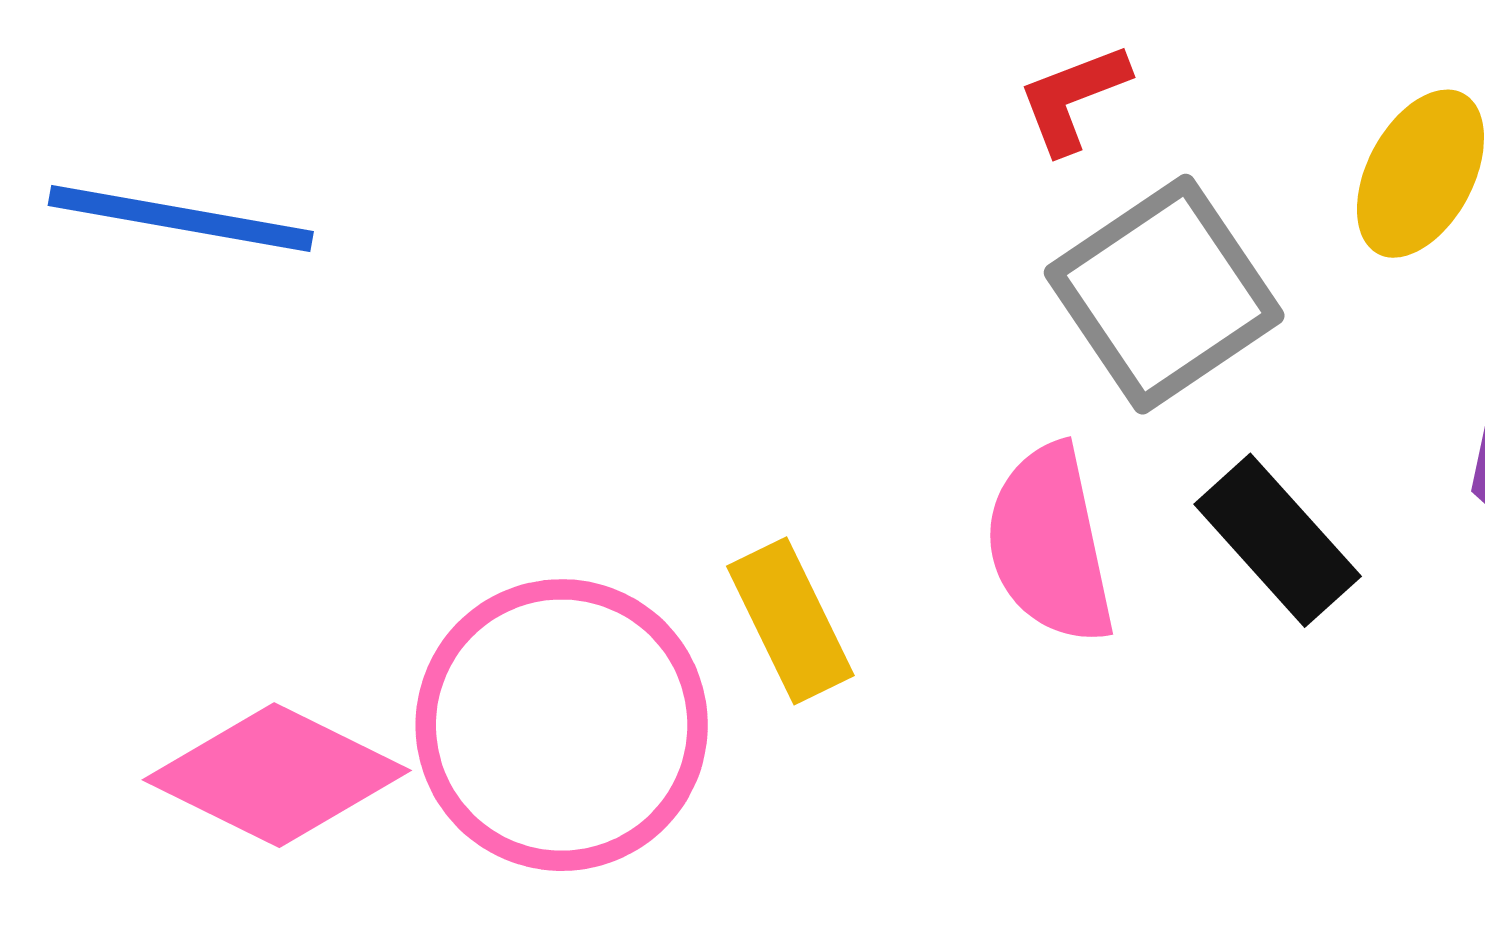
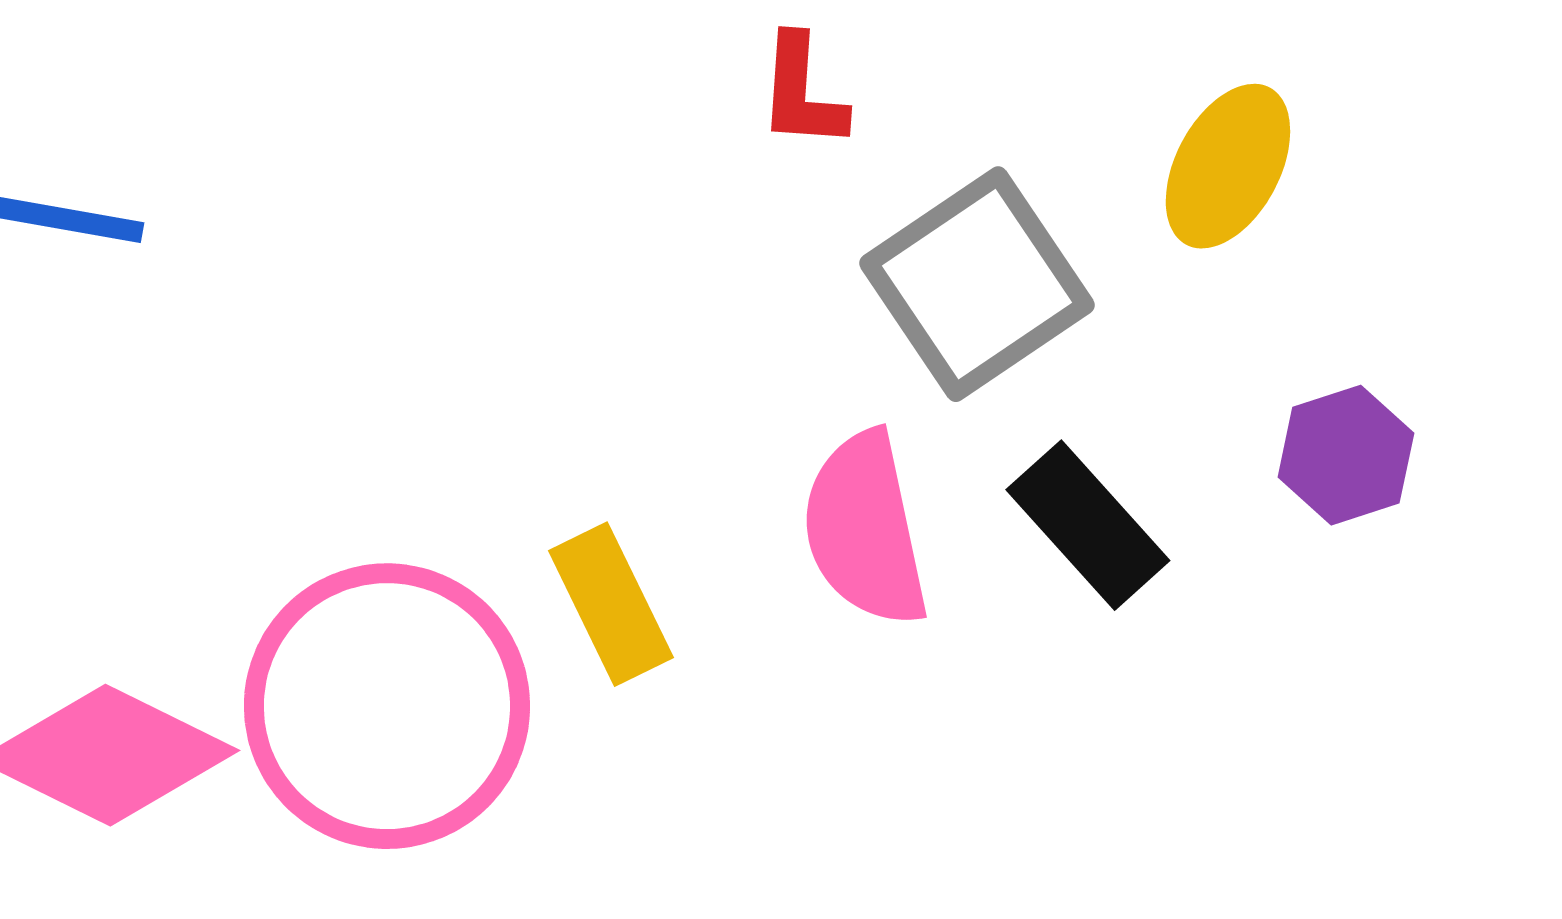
red L-shape: (1073, 98) -> (802, 92), moved, turned -65

